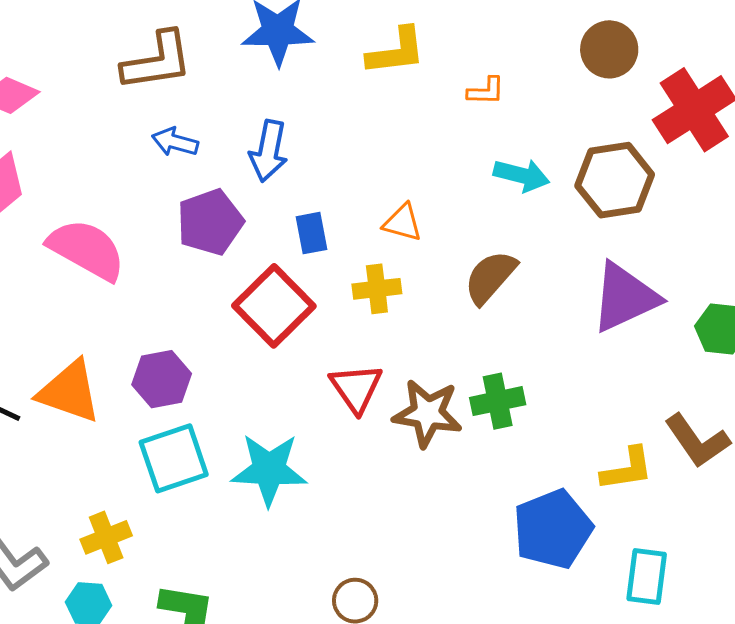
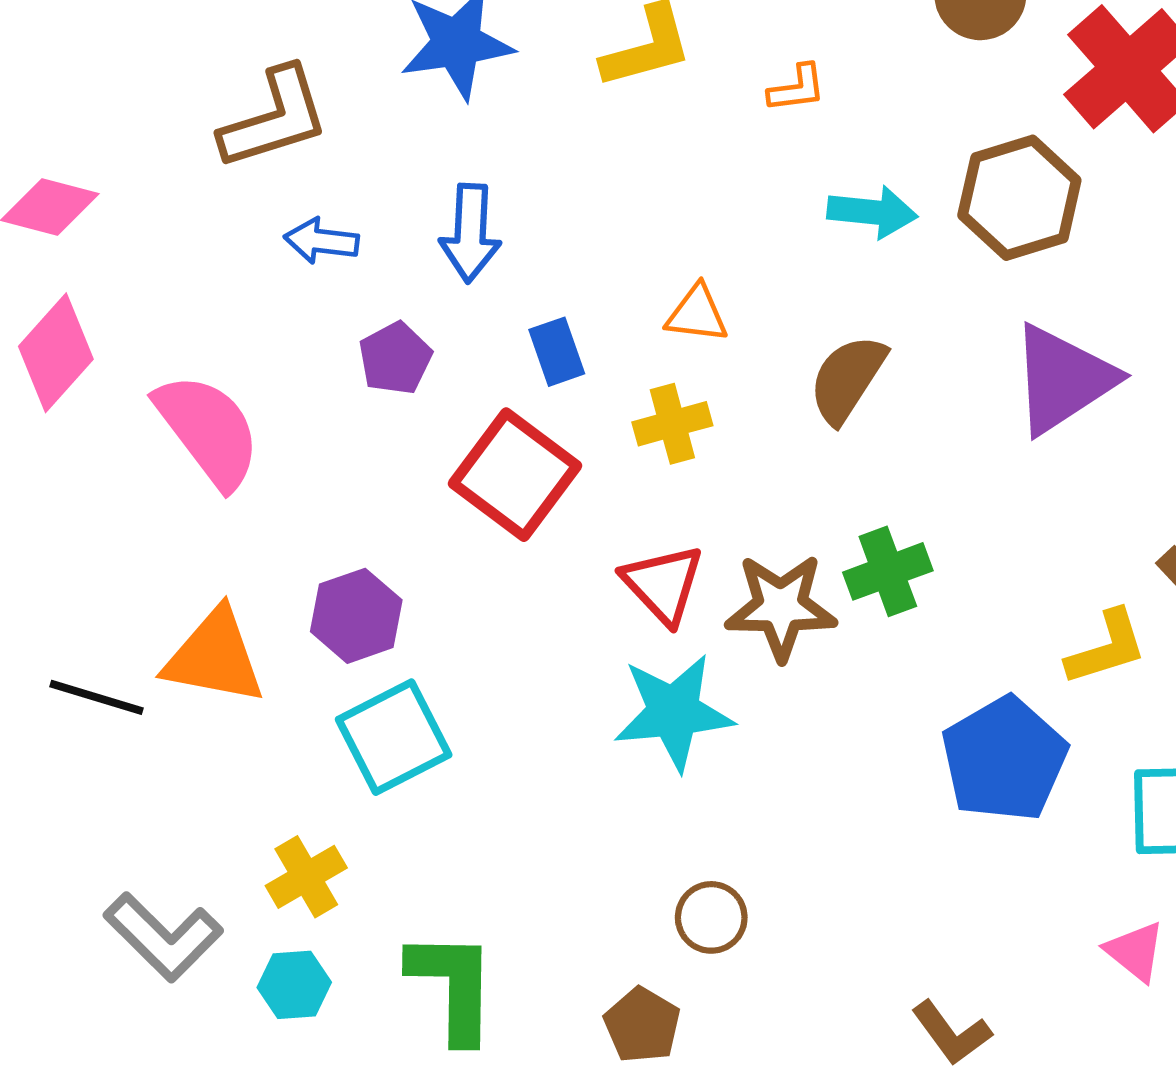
purple pentagon: (210, 222) -> (395, 358), size x0.7
pink semicircle: (87, 250) -> (208, 430), turned 32
cyan star: (269, 470) -> (674, 712), moved

